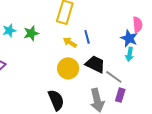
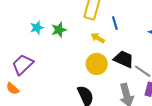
blue line: (87, 37) -> (115, 23), moved

